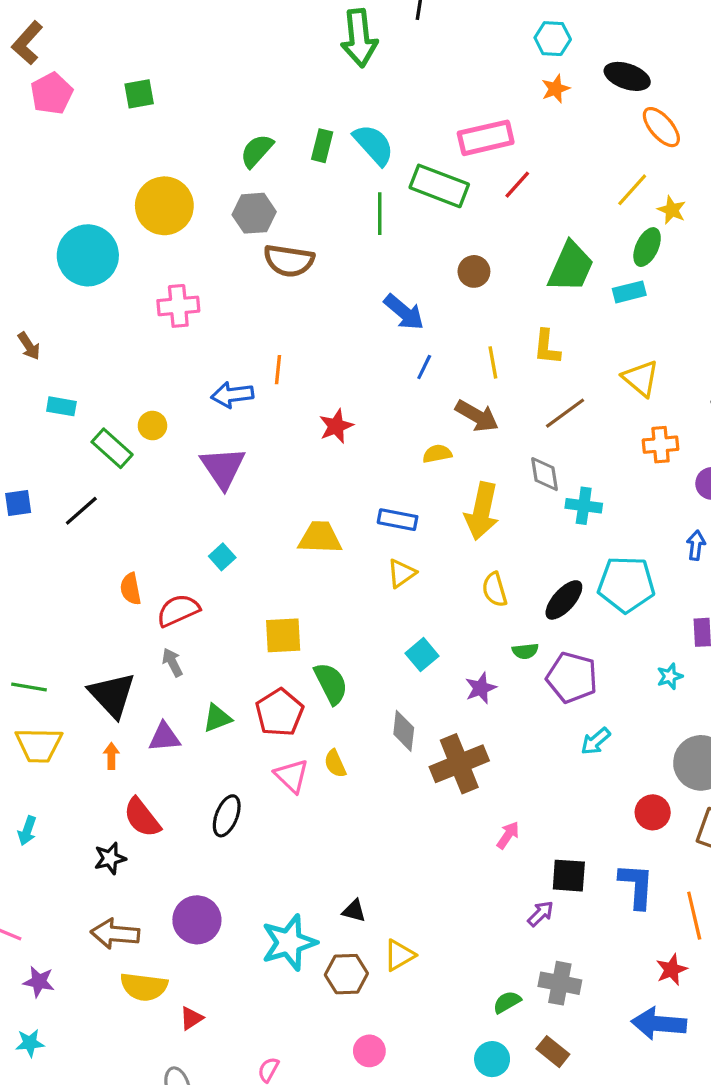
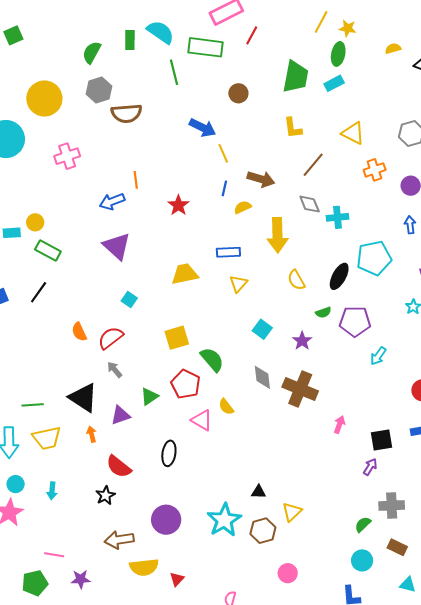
yellow line: (493, 362) -> (223, 153), moved
blue line: (424, 367) -> (224, 188), moved
yellow circle: (152, 426) -> (35, 222), moved
brown cross: (459, 764) -> (300, 389), turned -32

